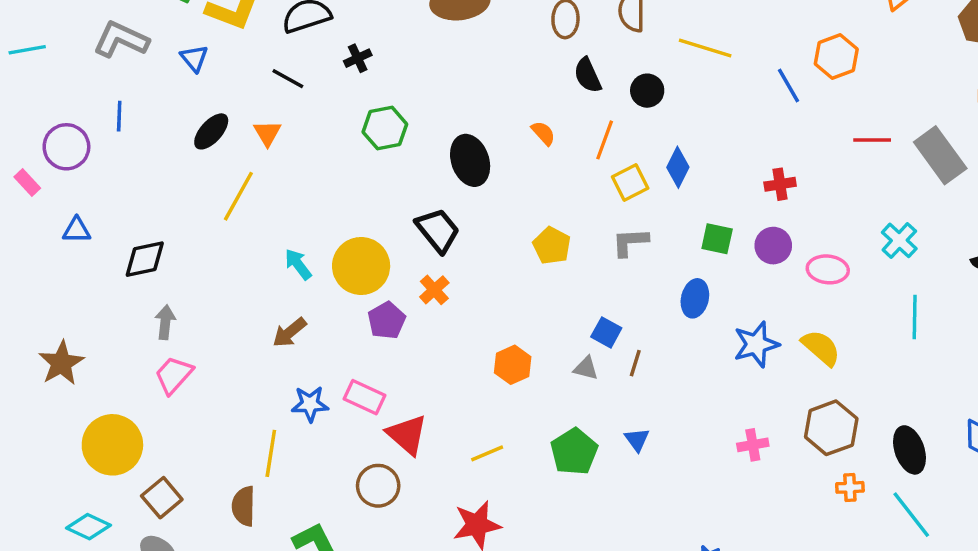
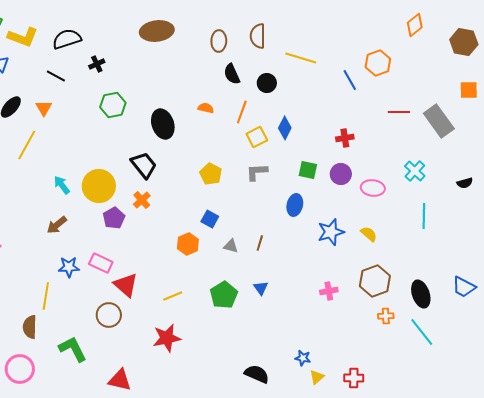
orange semicircle: (543, 133) -> (206, 108), turned -35
blue square: (606, 332) -> (210, 219), moved
yellow semicircle: (821, 348) -> (369, 234), size x0.7

